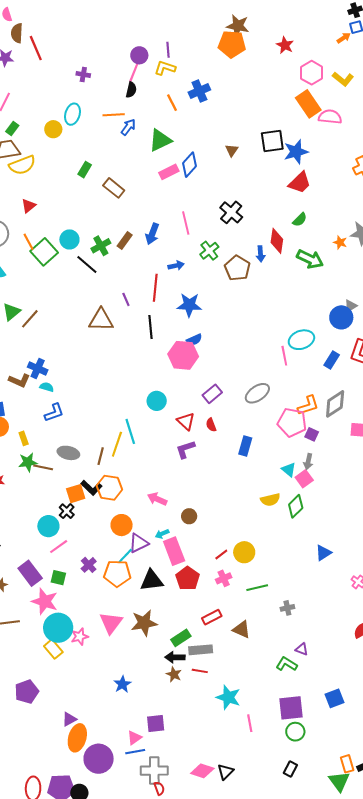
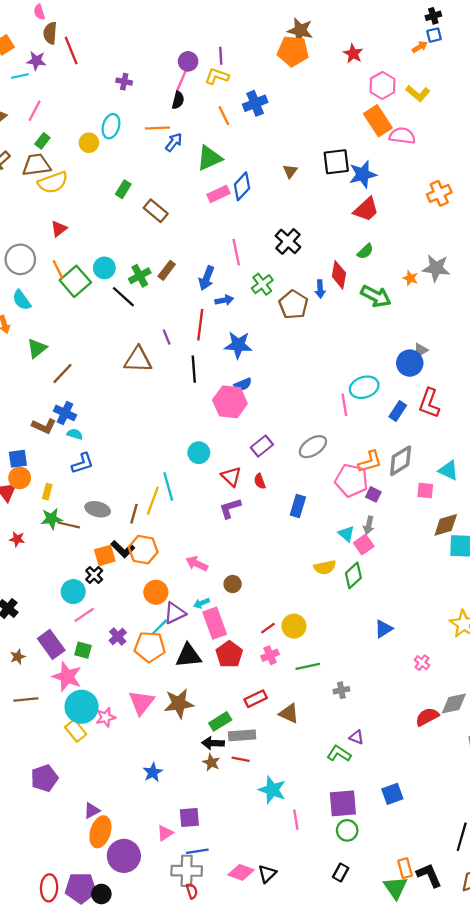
blue arrow: (152, 234) -> (207, 278), moved
brown line: (30, 319) -> (63, 373), moved
yellow rectangle: (24, 438) -> (47, 492), turned 32
blue line: (135, 752) -> (197, 851), moved

